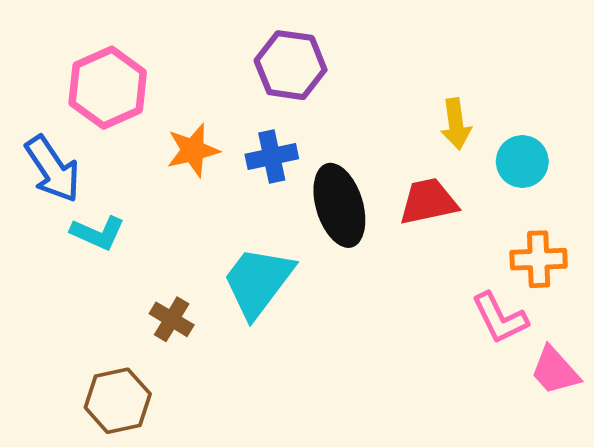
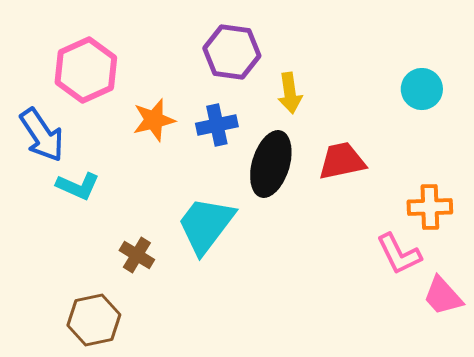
yellow arrow: (456, 124) -> (290, 93), moved
cyan circle: (522, 162) -> (422, 89), moved
black ellipse: (339, 205) -> (271, 164), turned 34

